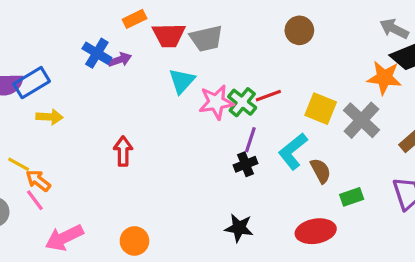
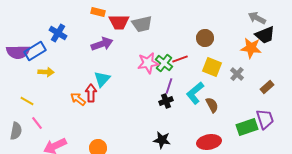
orange rectangle: (134, 19) -> (98, 12), turned 40
brown circle: (299, 30) -> (205, 38), moved
blue cross: (97, 53) -> (58, 33), moved
purple arrow: (120, 60) -> (102, 44), moved, size x1.5
cyan triangle: (182, 81) -> (102, 79), moved
gray cross: (361, 120) -> (237, 74), size x0.6
orange arrow: (38, 181) -> (78, 99), moved
green rectangle: (352, 197) -> (247, 127), moved, size x1.5

